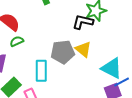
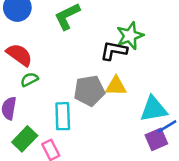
yellow triangle: (83, 49) -> (116, 86), turned -36
cyan triangle: (112, 68) -> (154, 109), turned -35

